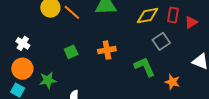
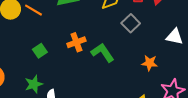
green L-shape: (145, 67) -> (103, 53), moved
green star: (48, 80) -> (34, 84), moved

